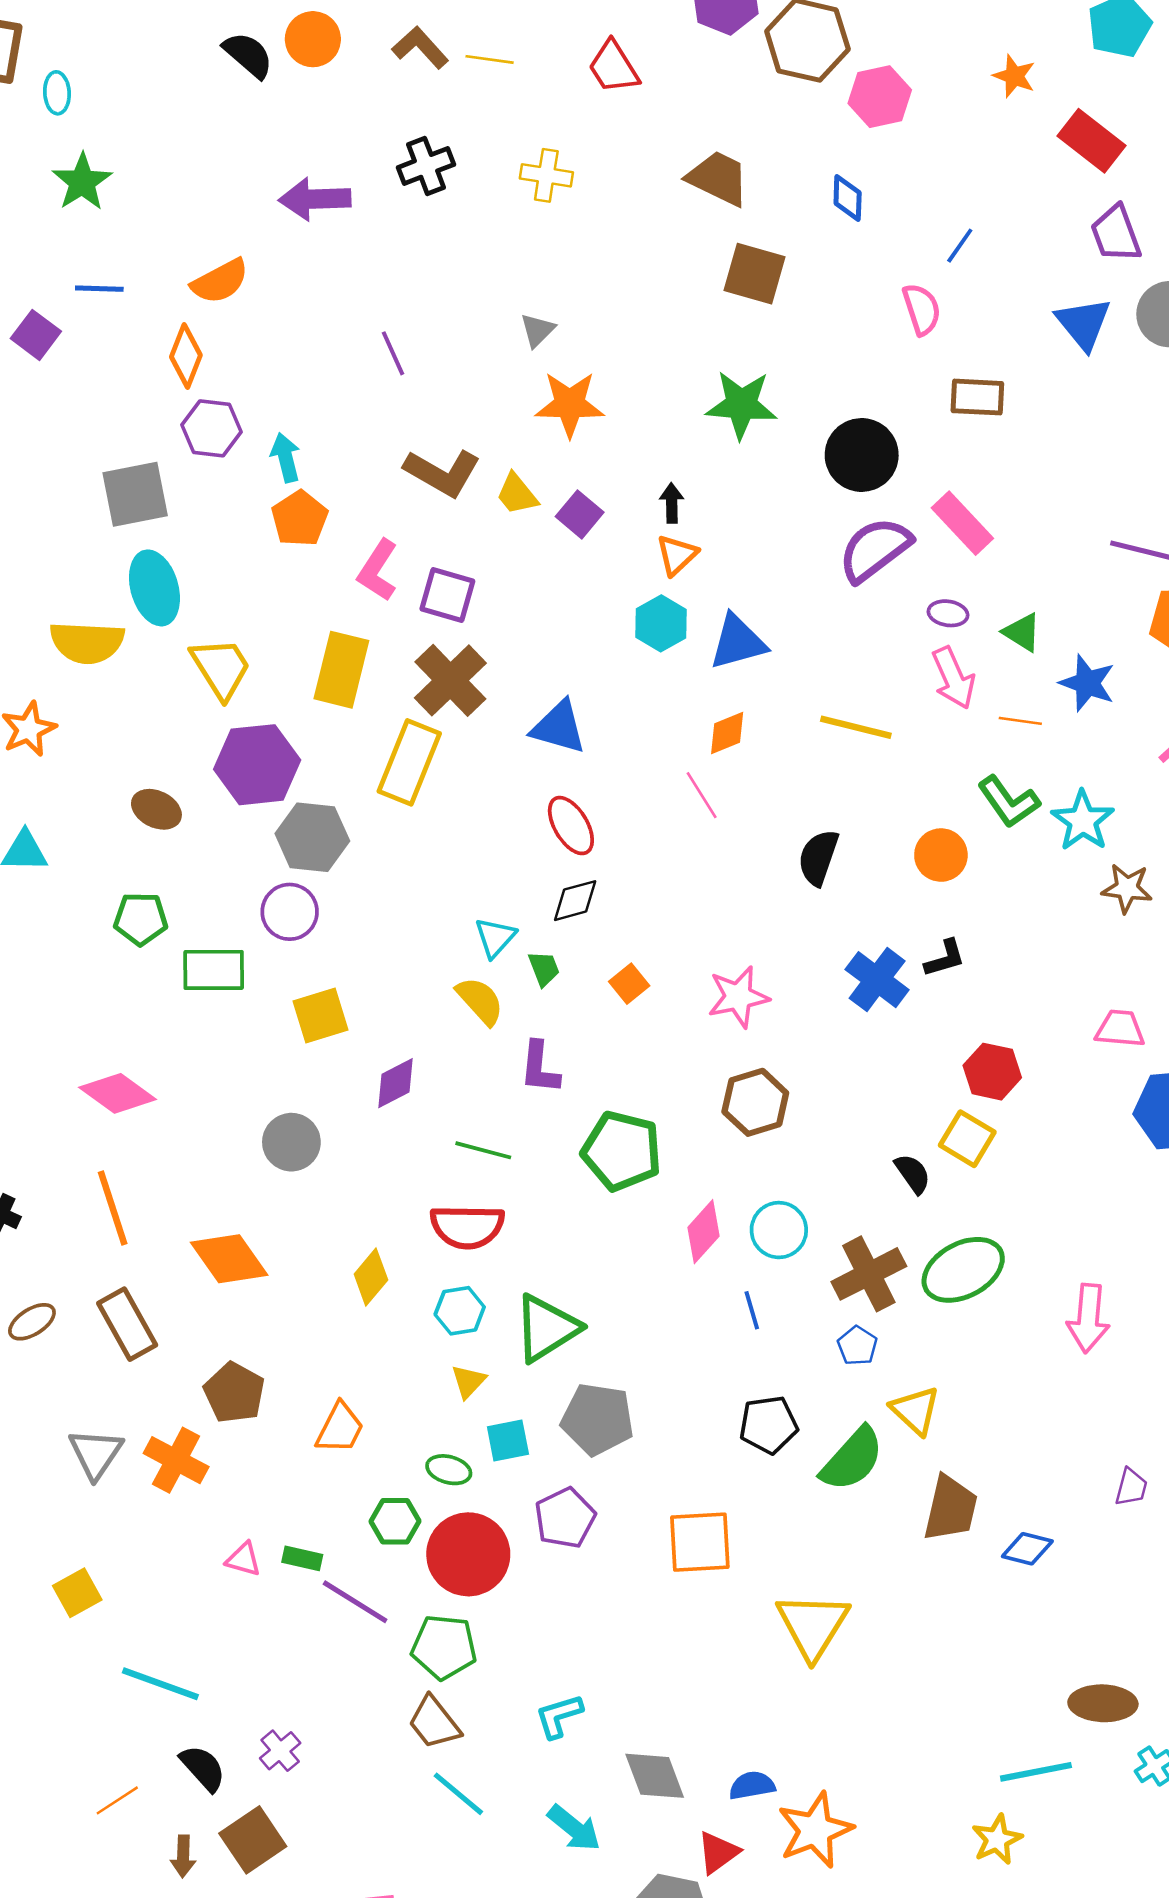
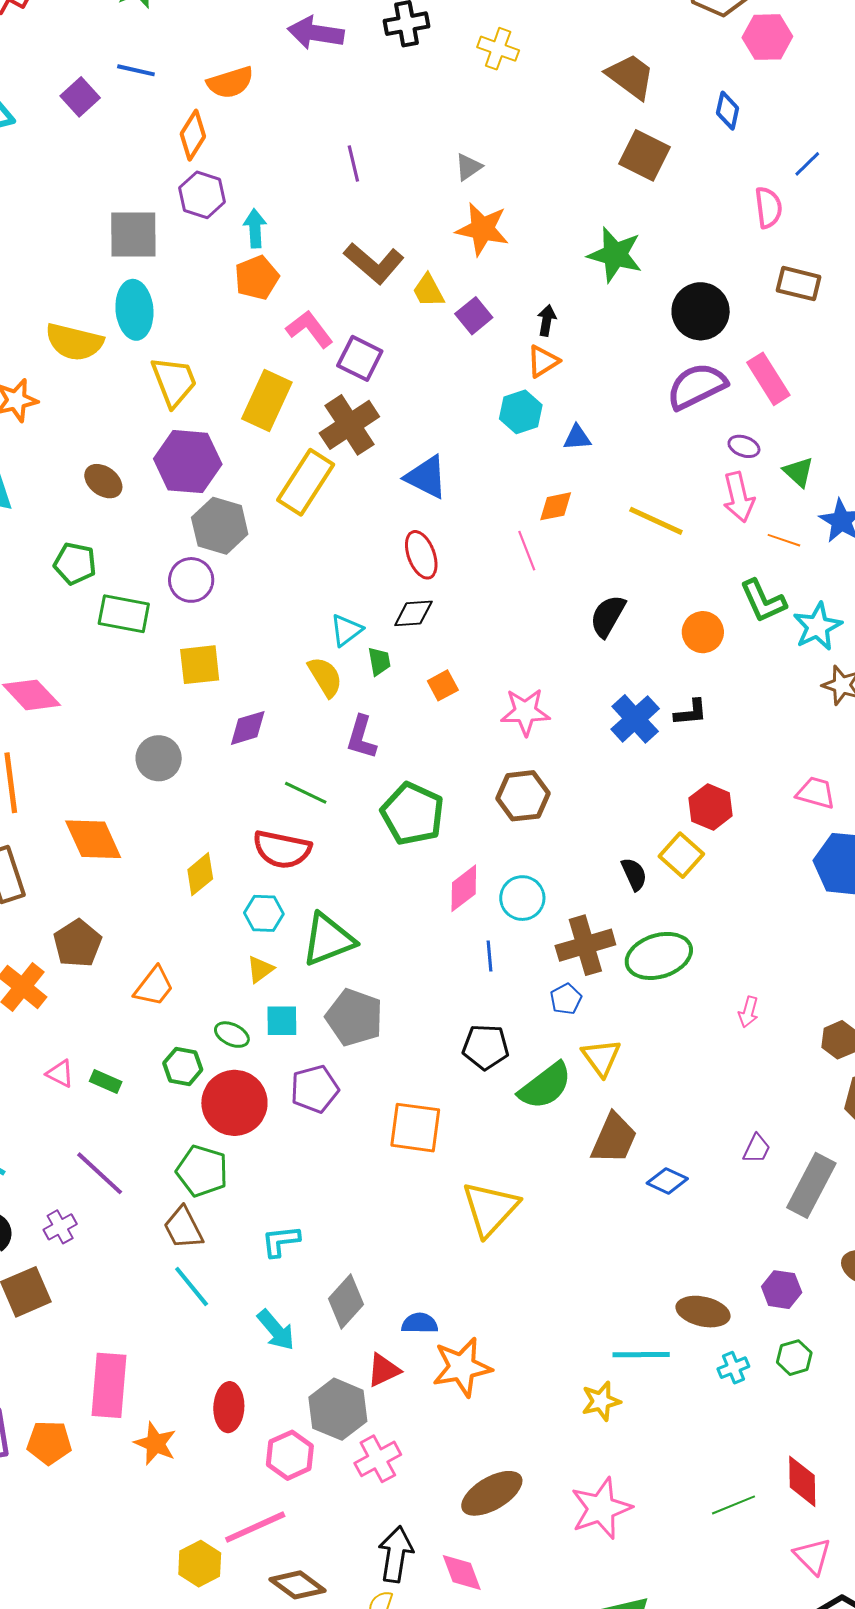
pink L-shape: (378, 570) -> (310, 329), turned 99
blue triangle: (738, 642) -> (577, 438), size x0.6
pink arrow: (1088, 1318) -> (748, 1012), size x0.6
purple line: (355, 1602) -> (100, 1173), moved
gray diamond: (655, 1776) -> (346, 1301), turned 52

